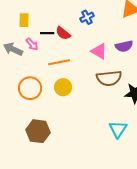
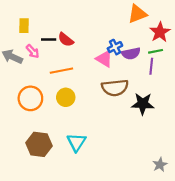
blue cross: (87, 17) -> (115, 47), moved
cyan triangle: (118, 129) -> (76, 142), moved

